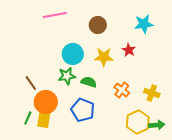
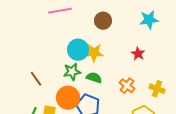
red star: (129, 50) -> (138, 54), moved
yellow star: (104, 57) -> (94, 53), moved
orange circle: (46, 102) -> (68, 98), moved

